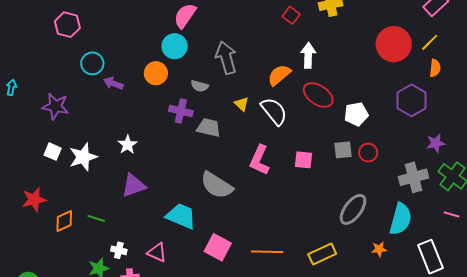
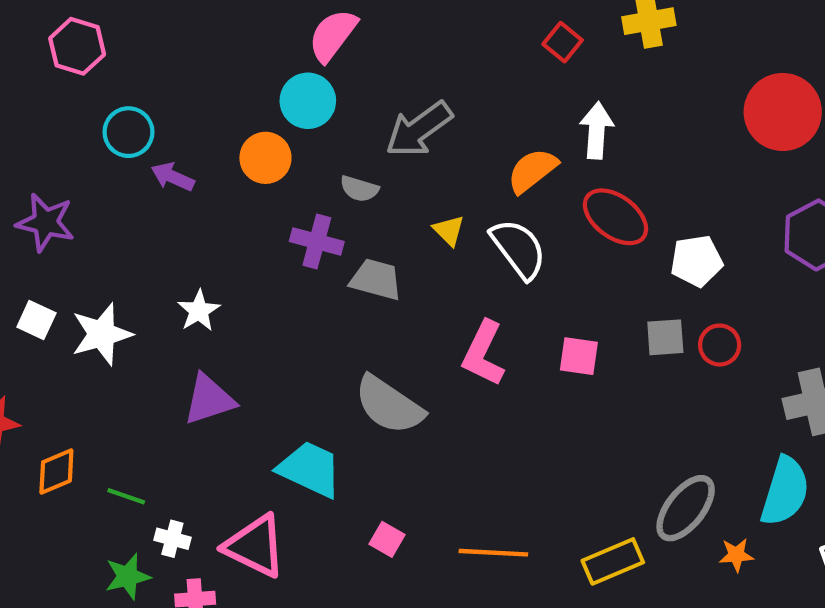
gray arrow: (226, 58) -> (419, 129), turned -112
gray ellipse: (353, 209) -> (686, 508), moved
green line: (96, 218) -> (126, 496), moved
pink square: (218, 247) -> (387, 539), size x0.6
pink triangle: (157, 252) -> (255, 546), size x1.5

